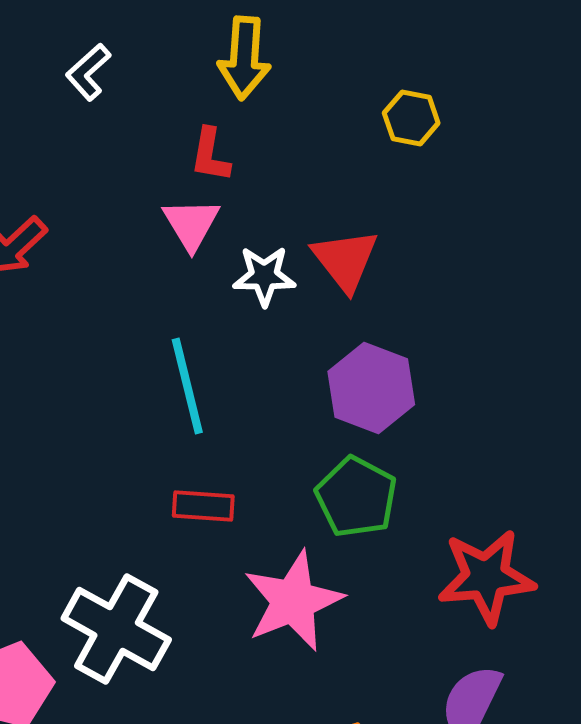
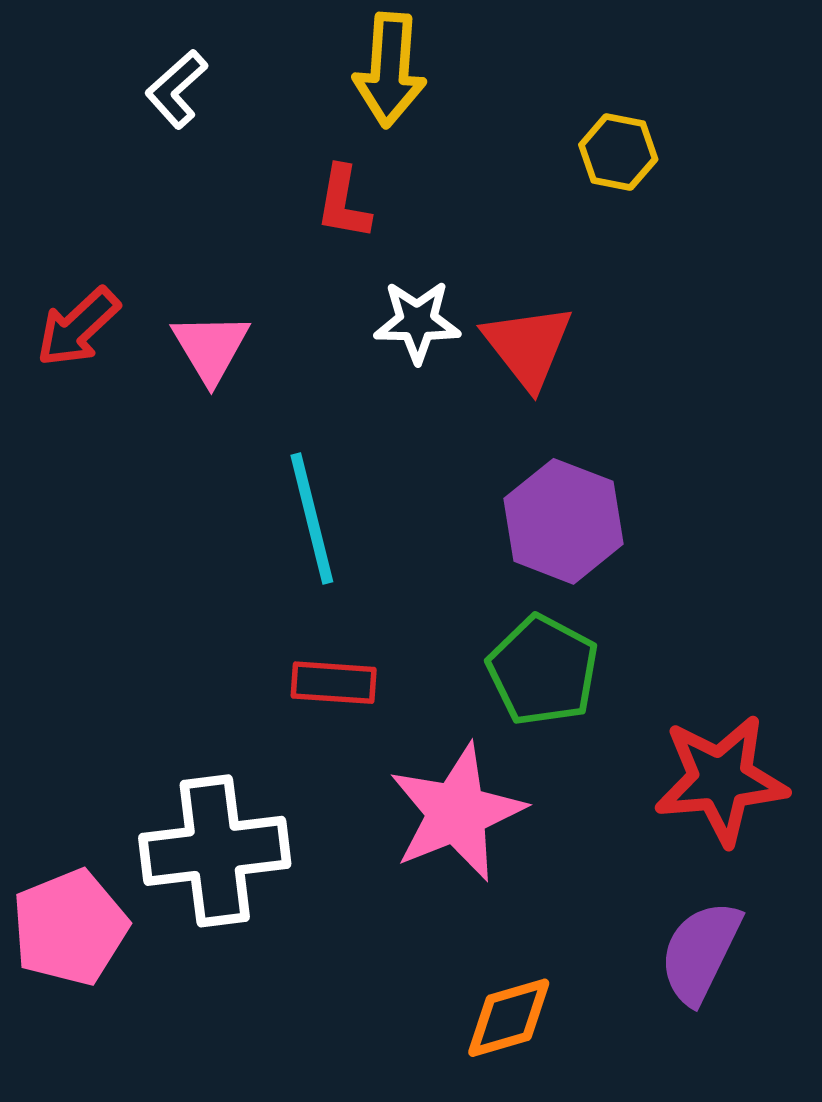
pink triangle: (191, 224) -> (211, 348), moved
white star: (264, 276) -> (417, 322), moved
white cross: (116, 629) -> (215, 851), turned -36

